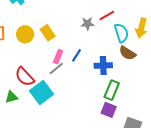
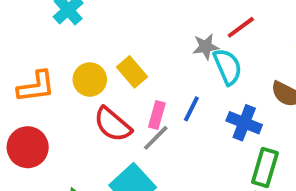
cyan semicircle: (121, 33) -> (228, 67), moved
blue cross: (103, 66) -> (244, 123), turned 30
red semicircle: (25, 77) -> (113, 124), moved

